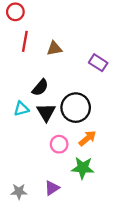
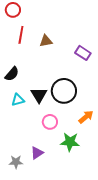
black semicircle: (40, 87) -> (12, 74), moved
cyan triangle: (21, 109) -> (18, 100), moved
orange arrow: (87, 138) -> (86, 117), moved
purple triangle: (52, 188) -> (37, 153), moved

